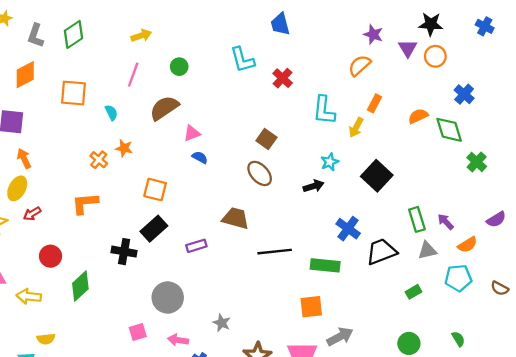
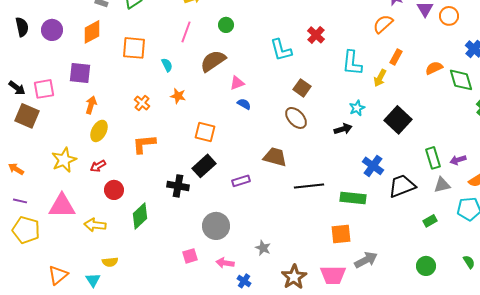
cyan L-shape: (242, 60) -> (281, 50), moved
orange arrow: (24, 159) -> (91, 105), turned 42
orange cross: (99, 160) -> (142, 103), moved
yellow ellipse: (17, 188) -> (99, 131), moved
red arrow: (32, 214) -> (98, 166), moved
purple arrow: (446, 222) -> (458, 160), turned -63

